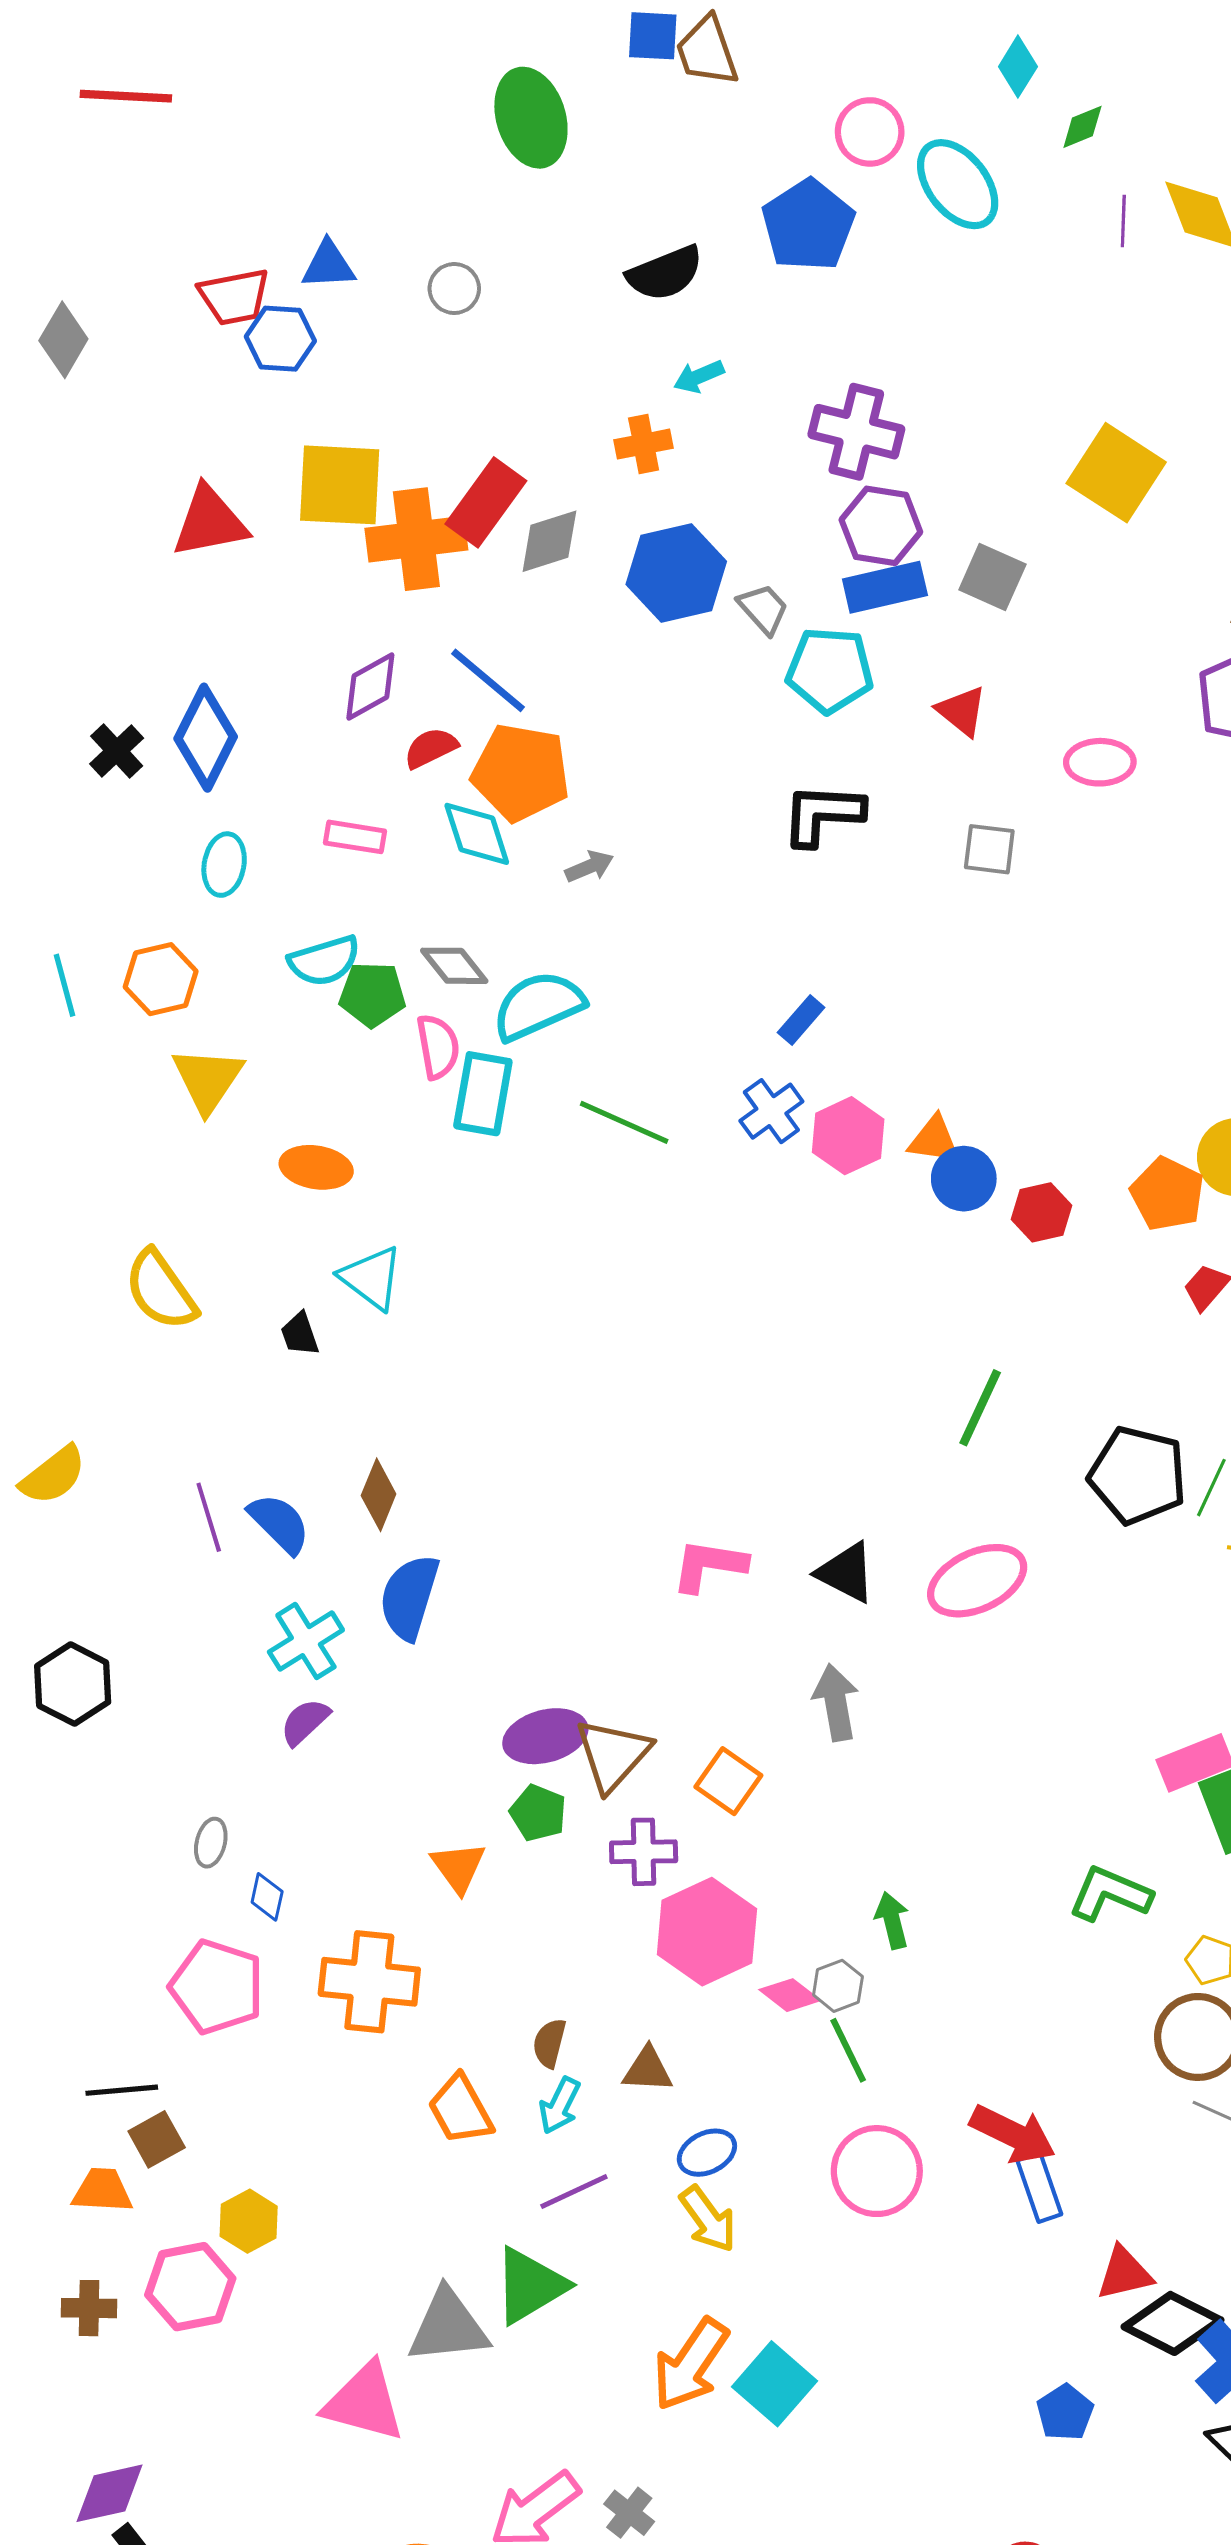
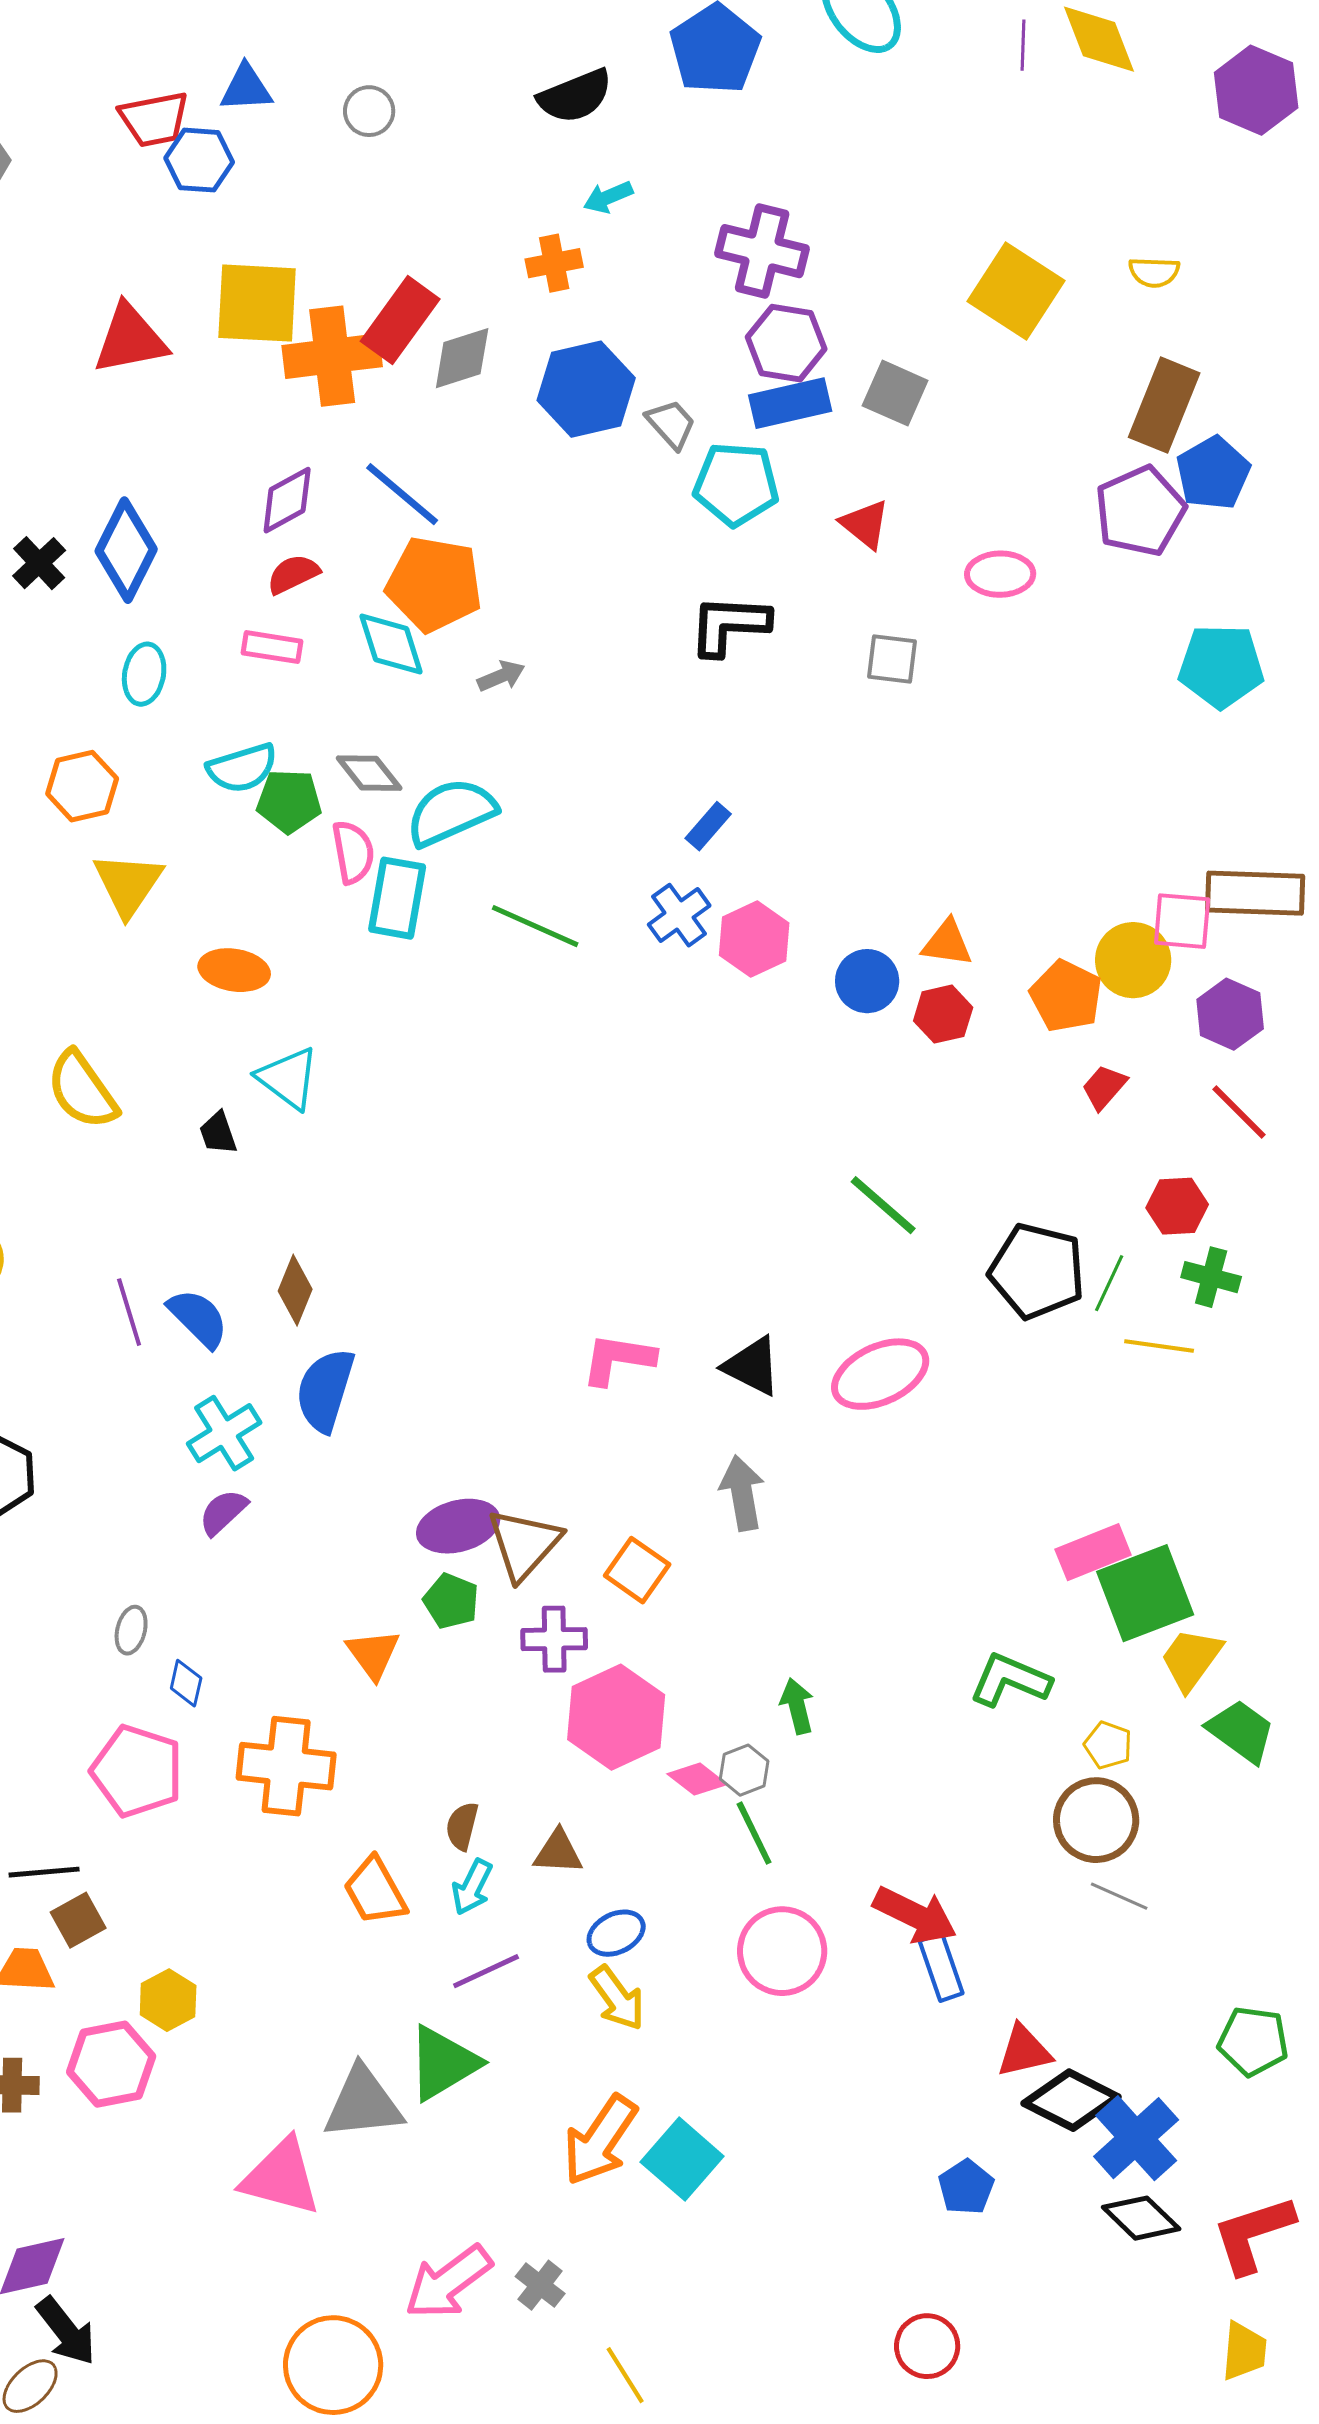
red semicircle: (431, 748) -> (293, 574), moved
orange triangle: (934, 1140) -> (947, 943), moved
green line: (980, 1408) -> (883, 1205), turned -74

